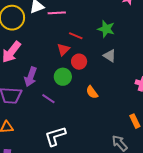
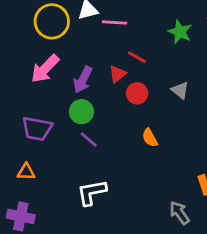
green star: (106, 29) -> (180, 32), moved
purple arrow: (31, 77) -> (83, 80), moved
green circle: (63, 77) -> (81, 112), moved

